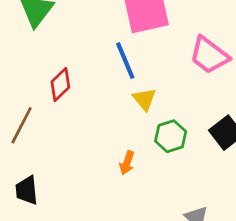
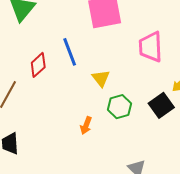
pink trapezoid: (209, 55) -> (151, 47), turned 48
blue line: (125, 61) -> (70, 52), moved

